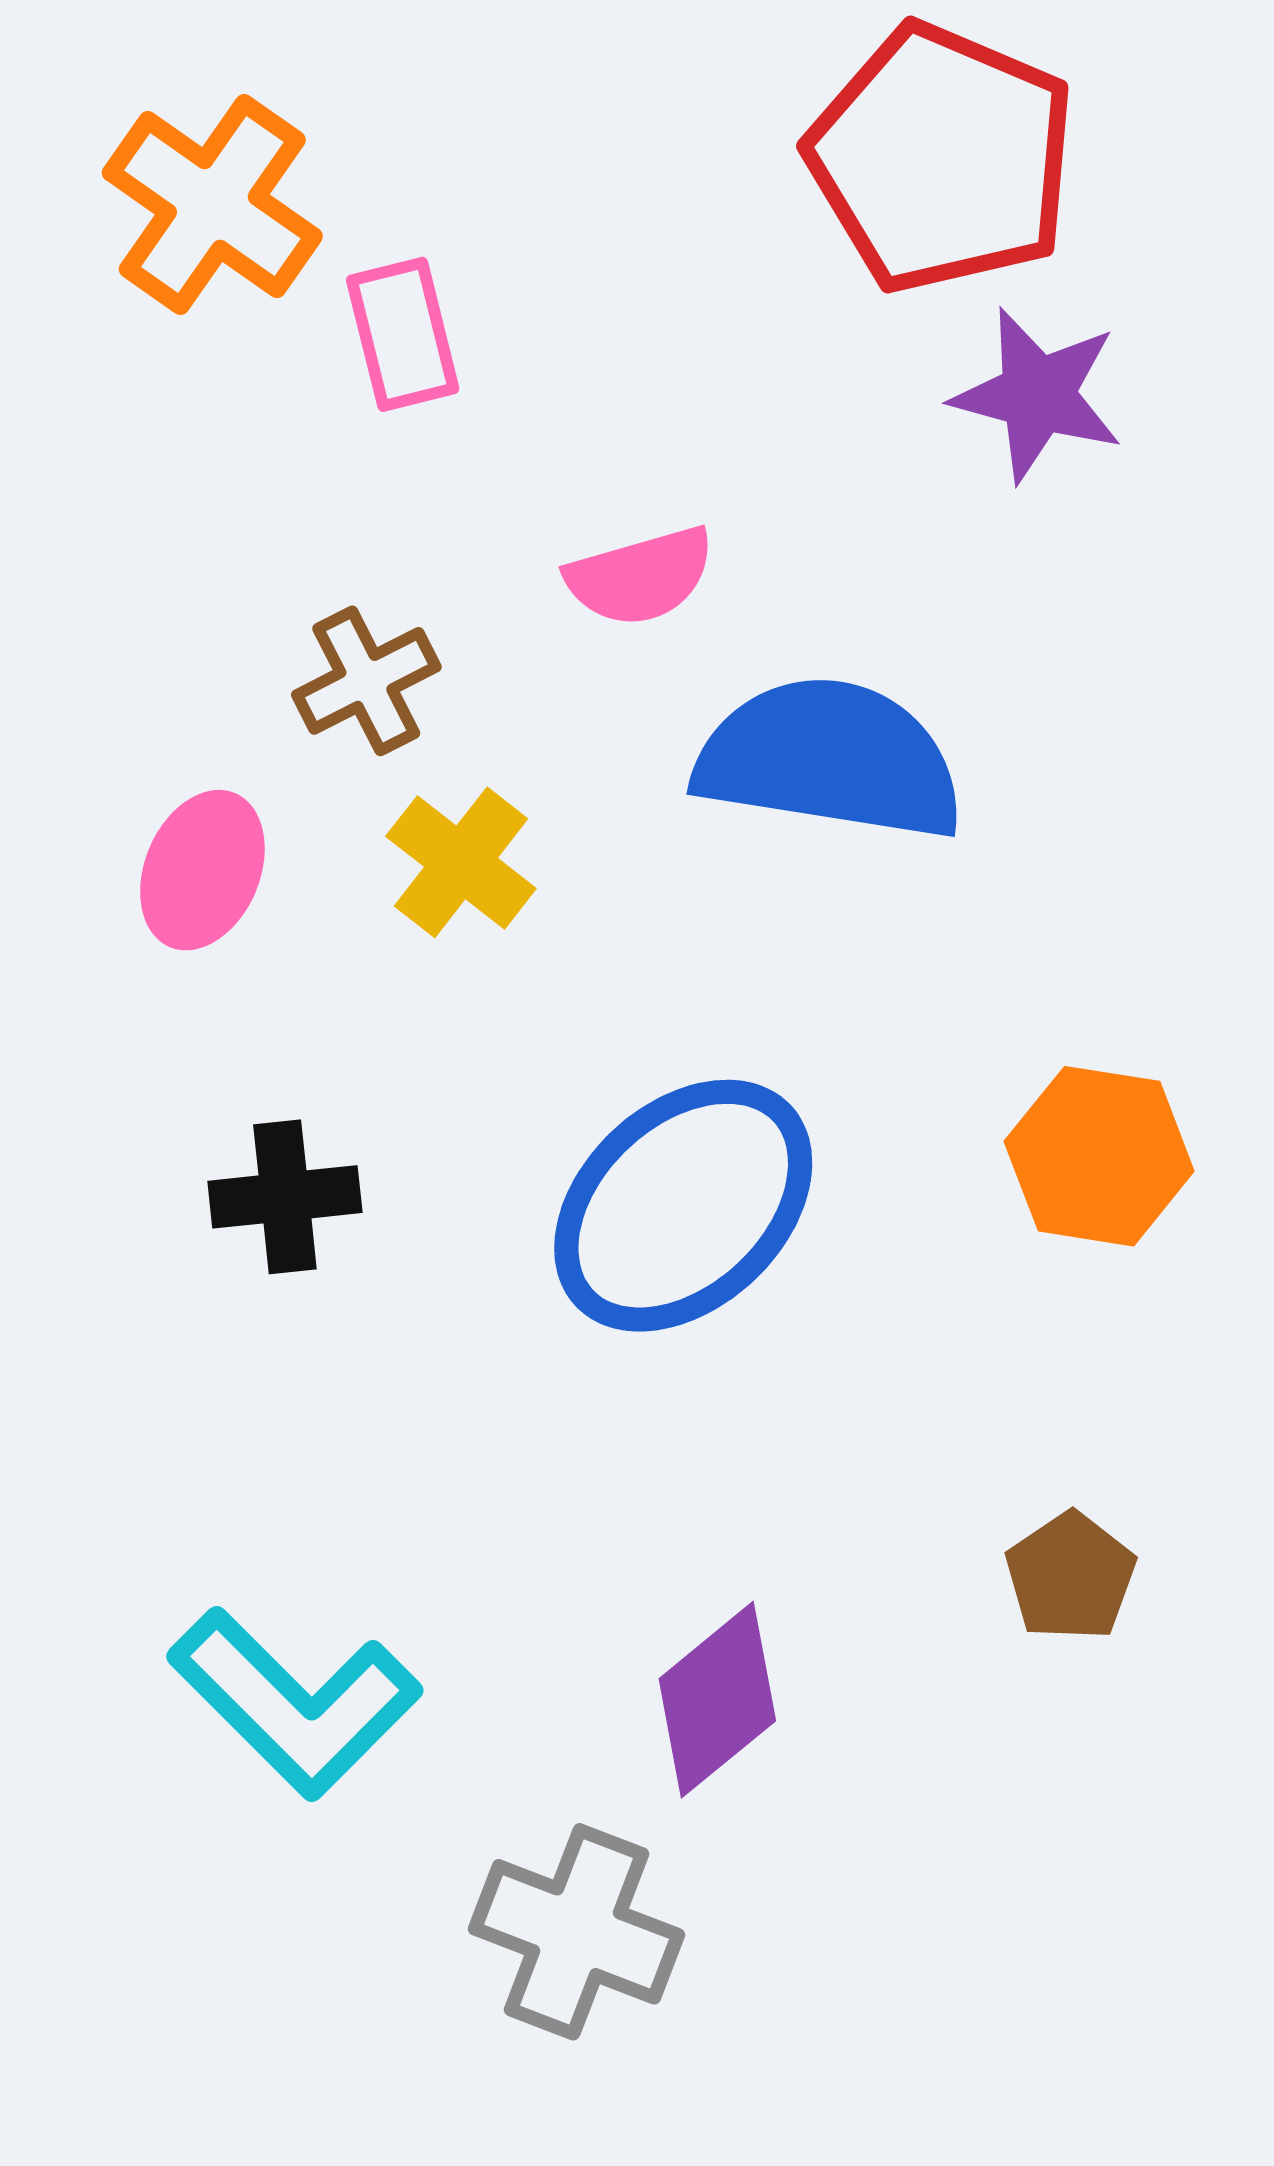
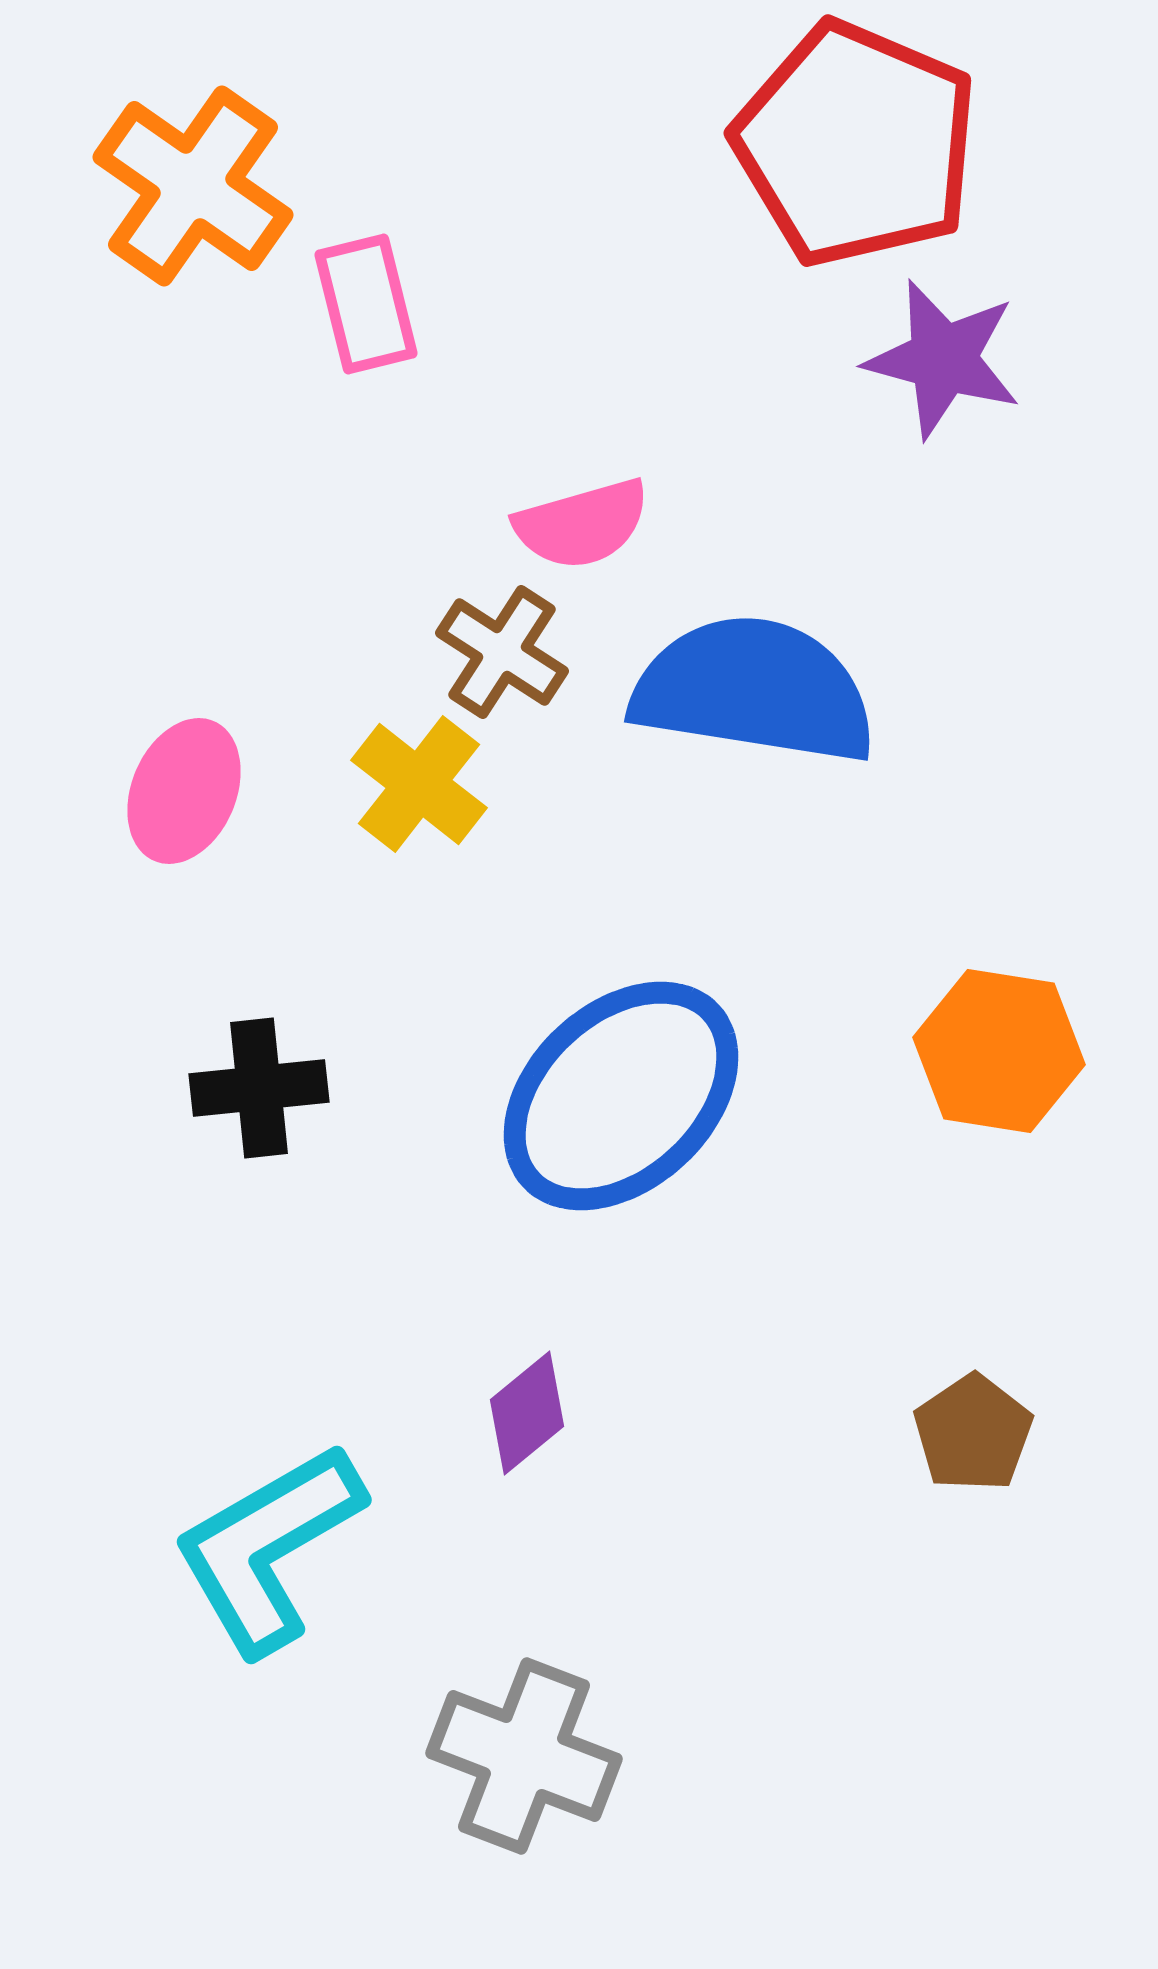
brown cross: (366, 681) -> (502, 652), moved, turned -30
purple diamond: (717, 1700) -> (527, 1413), moved, size x0.7
cyan L-shape: (295, 1703) -> (268, 1548), turned 105

